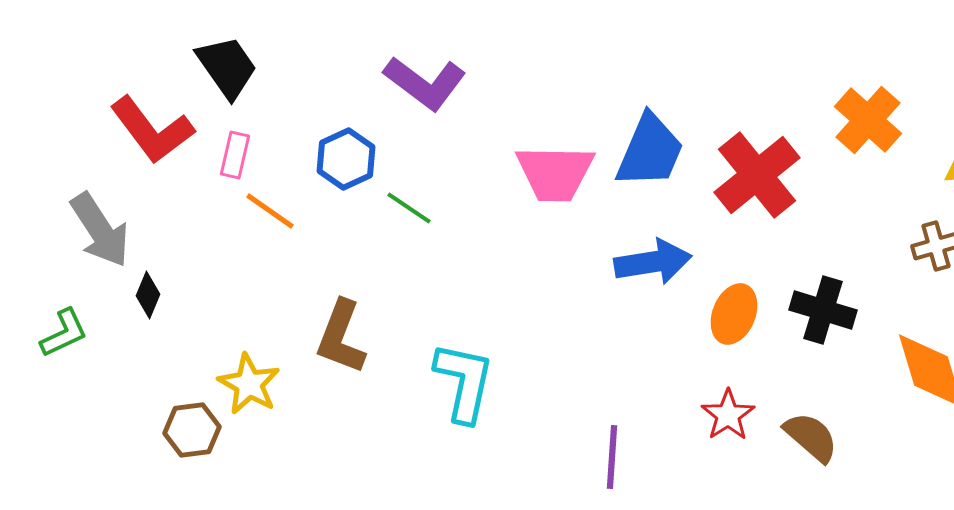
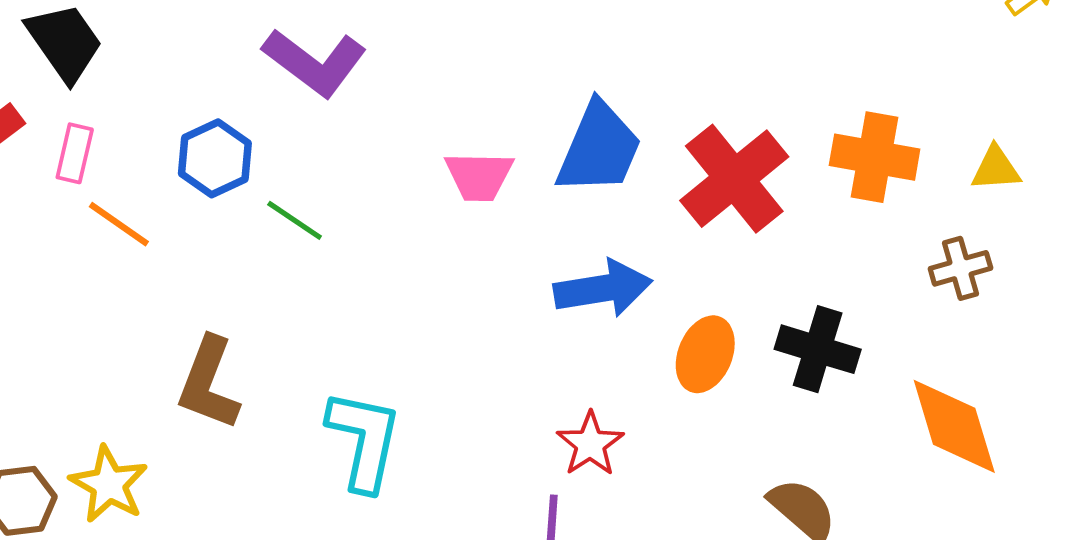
orange cross: (868, 120) -> (875, 157), moved, turned -32
pink trapezoid: (555, 173) -> (479, 176), size x0.7
yellow star: (249, 384) -> (109, 484), moved
red star: (728, 415) -> (590, 444), moved

